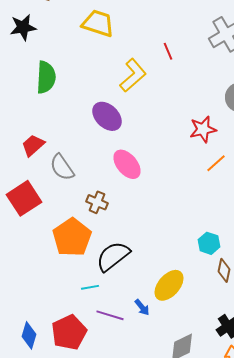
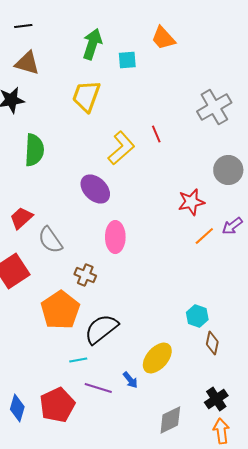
yellow trapezoid: (98, 23) -> (86, 96), turned -88
red line: (168, 51) -> (156, 134), moved
pink ellipse: (127, 164) -> (115, 237), turned 40

